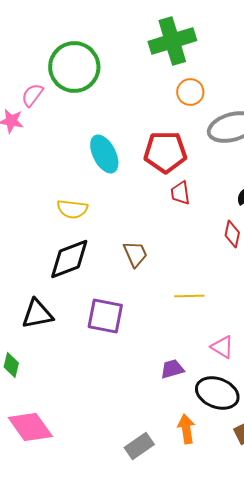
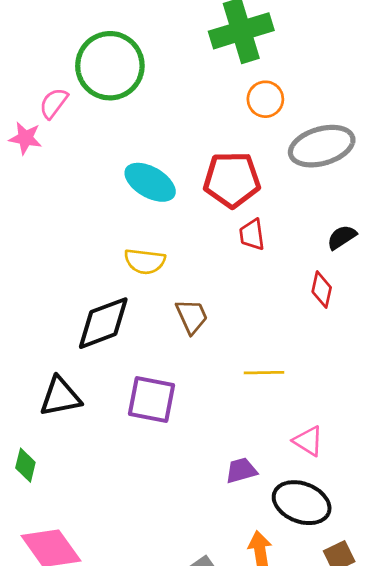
cyan ellipse: (104, 154) -> (150, 182), turned -33
yellow semicircle: (72, 209) -> (145, 261), moved

